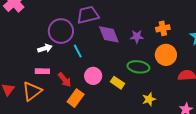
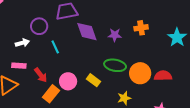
purple circle: (61, 31) -> (39, 26), size x0.7
orange circle: (166, 55) -> (140, 73), moved
pink circle: (93, 76) -> (68, 81), moved

